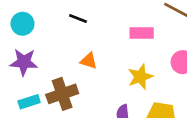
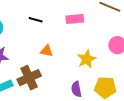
pink rectangle: (142, 33) -> (75, 19), moved

